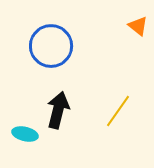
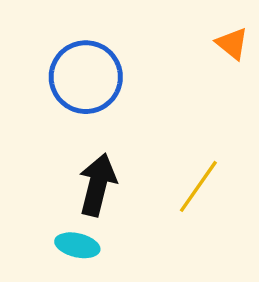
cyan ellipse: (25, 134) -> (77, 245), moved

